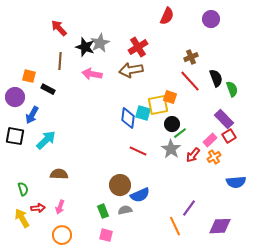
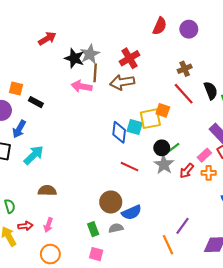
purple circle: (211, 19) -> (189, 29), moved
red arrow: (59, 28) -> (47, 39), turned 102
brown line: (60, 61) -> (95, 73), moved
black circle: (172, 124) -> (162, 148), moved
orange cross: (214, 157) -> (209, 173), turned 32

